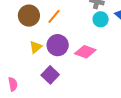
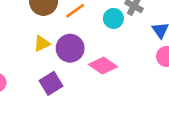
cyan circle: (101, 19) -> (113, 18), moved

